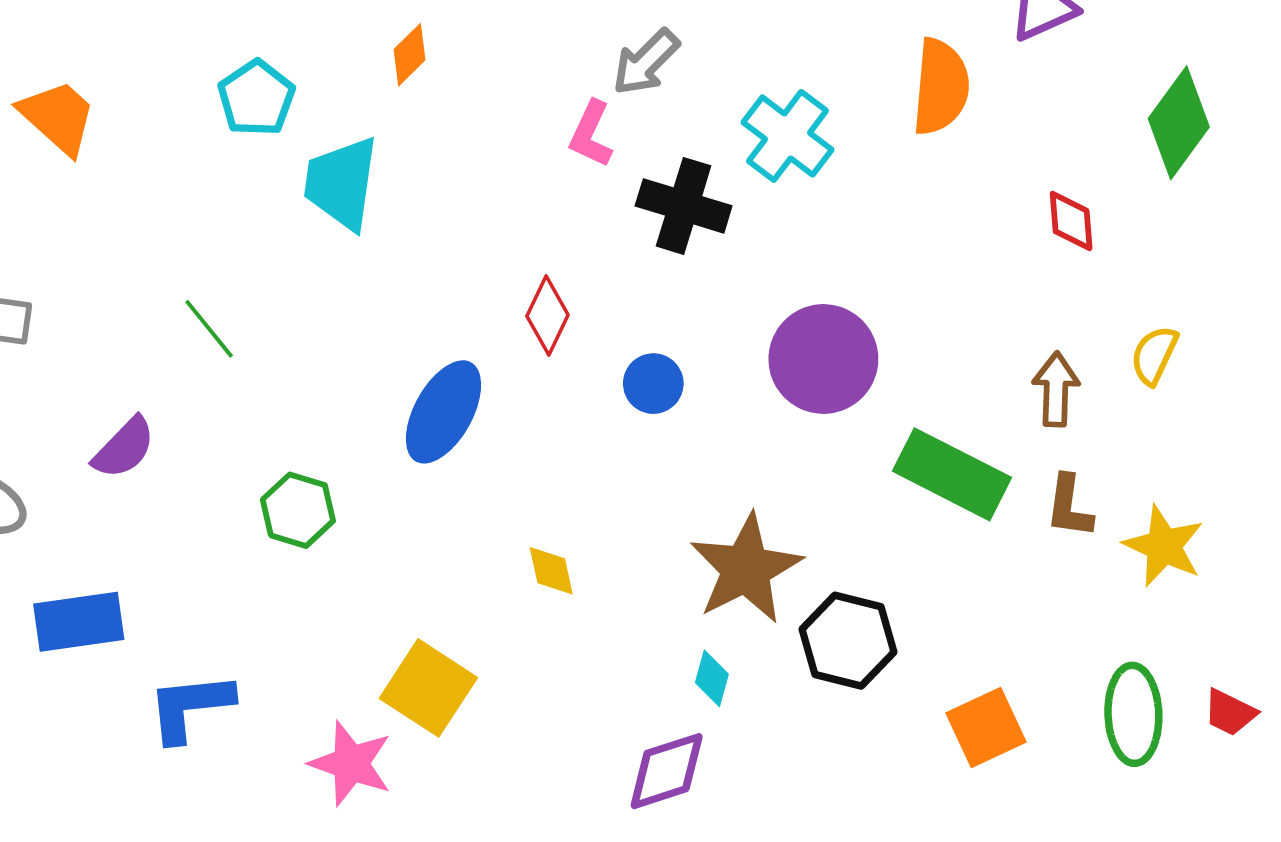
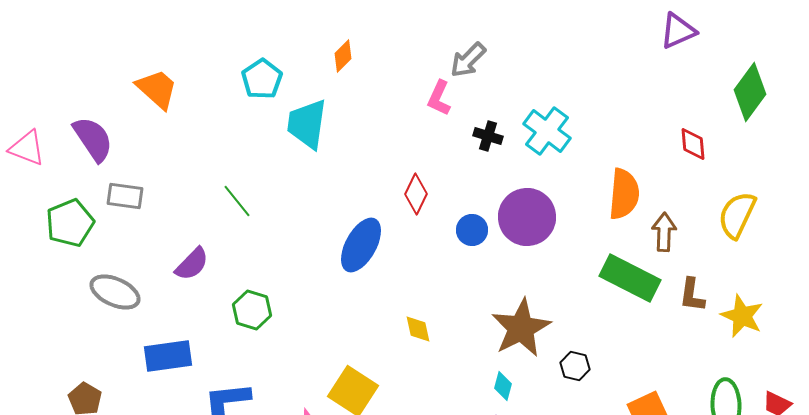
orange semicircle: (941, 87) -> (624, 194), moved
cyan cross: (788, 136) -> (547, 131), moved
black cross: (684, 206) -> (488, 136), size x0.6
yellow semicircle: (1154, 355) -> (737, 215), size x1.5
purple circle: (823, 359) -> (527, 217), moved
brown arrow: (1056, 389) -> (664, 232), moved
green hexagon: (298, 510) -> (252, 310), moved
black hexagon: (848, 641) -> (575, 366), size x0.6

